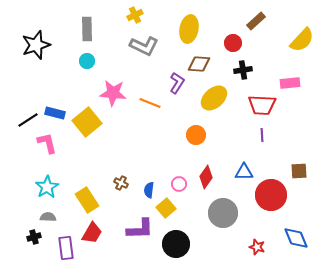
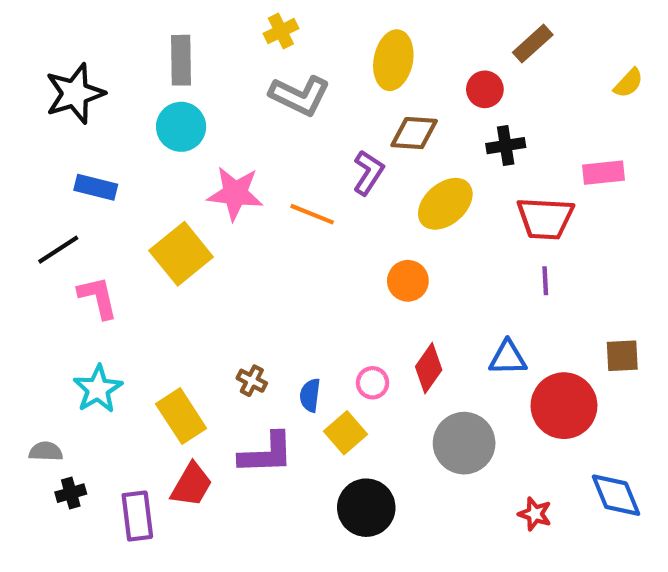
yellow semicircle: (302, 40) -> (628, 83), size x0.6
cyan circle: (87, 61) -> (181, 127), size x1.5
blue rectangle: (55, 113) -> (96, 187), moved
gray semicircle: (48, 217) -> (46, 451), moved
purple L-shape: (140, 229) -> (266, 454), moved

